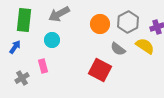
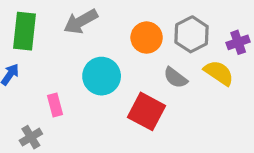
cyan circle: (52, 40) -> (102, 76), moved, size x1.5
gray cross: (22, 78) -> (31, 137), moved

